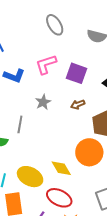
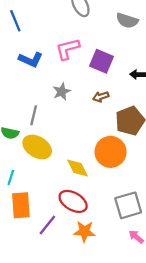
yellow ellipse: (30, 177) -> (37, 147), moved

